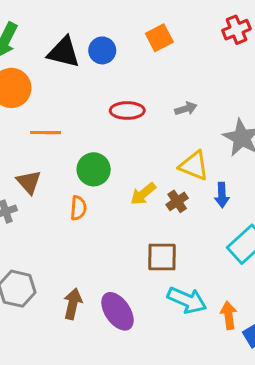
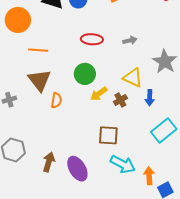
green circle: (94, 169) -> (85, 74), moved
brown triangle: (29, 182) -> (39, 80), moved, size x1.4

